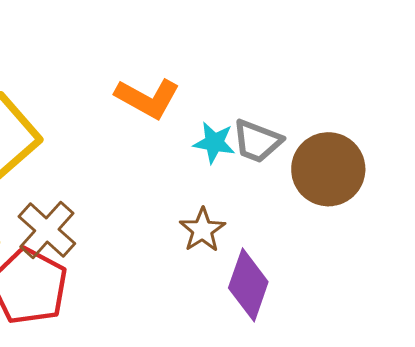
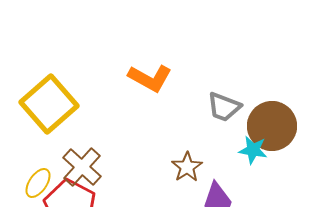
cyan star: (214, 143) -> (253, 150), moved

